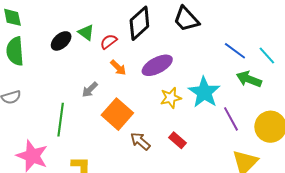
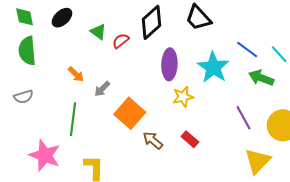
black ellipse: (61, 41) -> (62, 18), moved
purple ellipse: (157, 65) -> (169, 64), turned -60
orange arrow: (118, 68) -> (76, 74), moved
cyan star: (204, 92) -> (213, 67), moved

